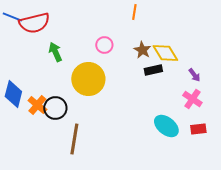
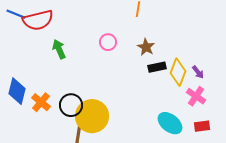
yellow diamond: (165, 53) -> (178, 72), moved, turned 52
yellow circle: (88, 79) -> (92, 116), moved
black circle: (55, 108) -> (71, 105), moved

